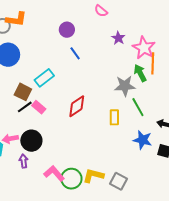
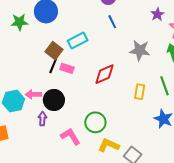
gray star: (125, 86) -> (140, 50), moved
black line: (25, 107) -> (53, 66), turned -42
pink rectangle: (39, 107) -> (67, 68), turned -32
green circle: (71, 179) -> (95, 122), moved

